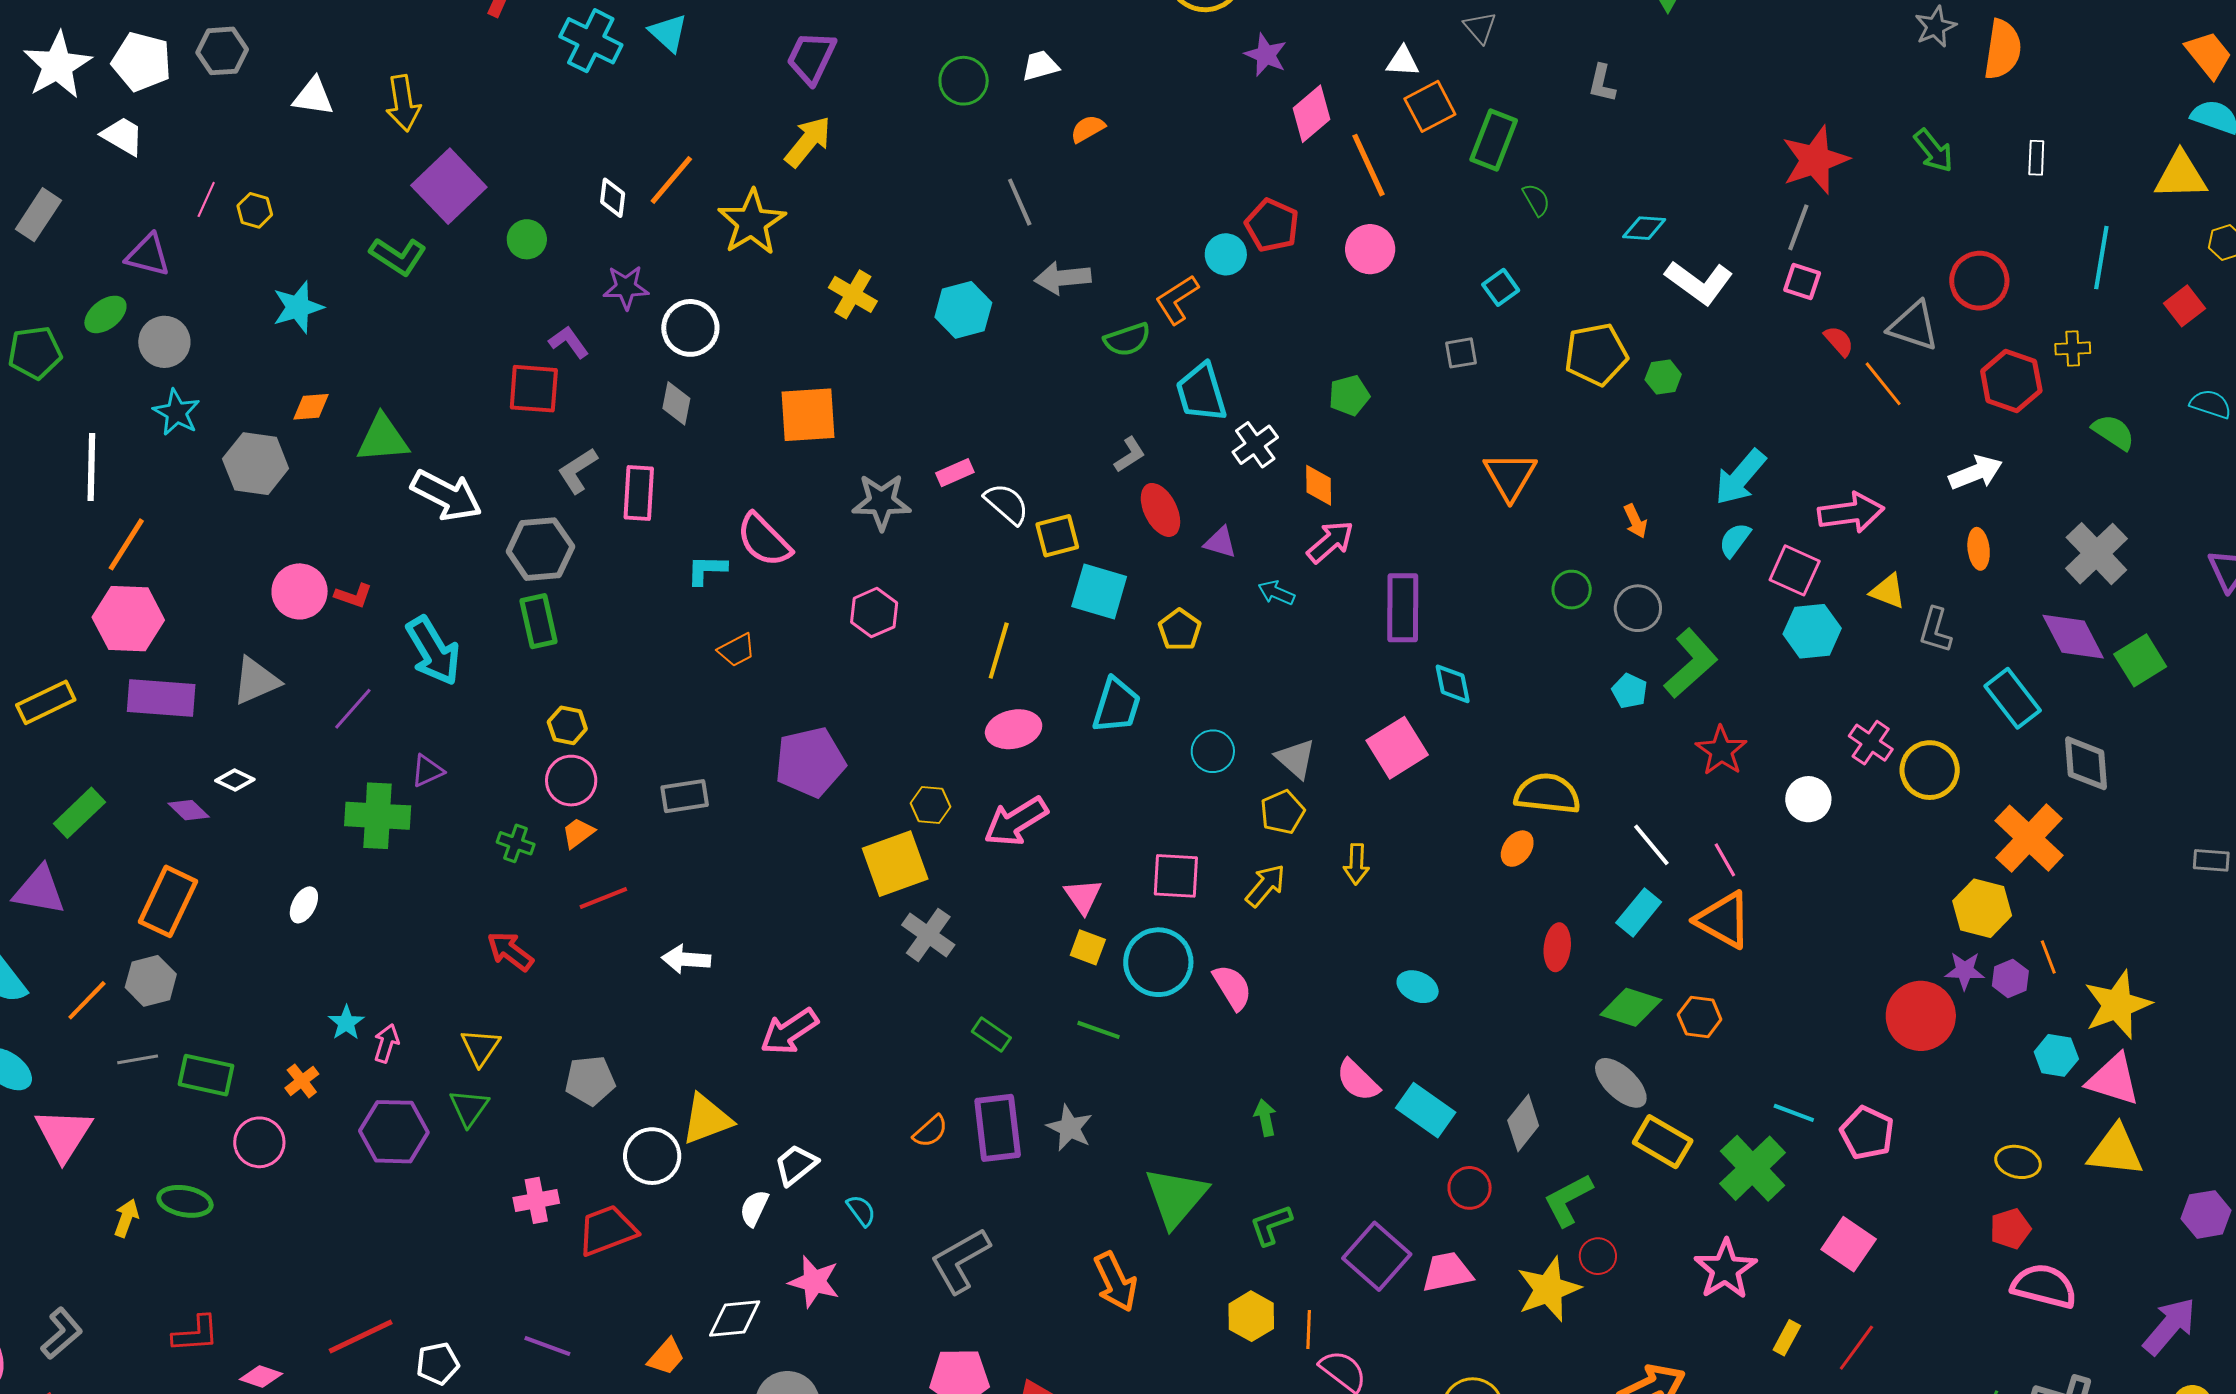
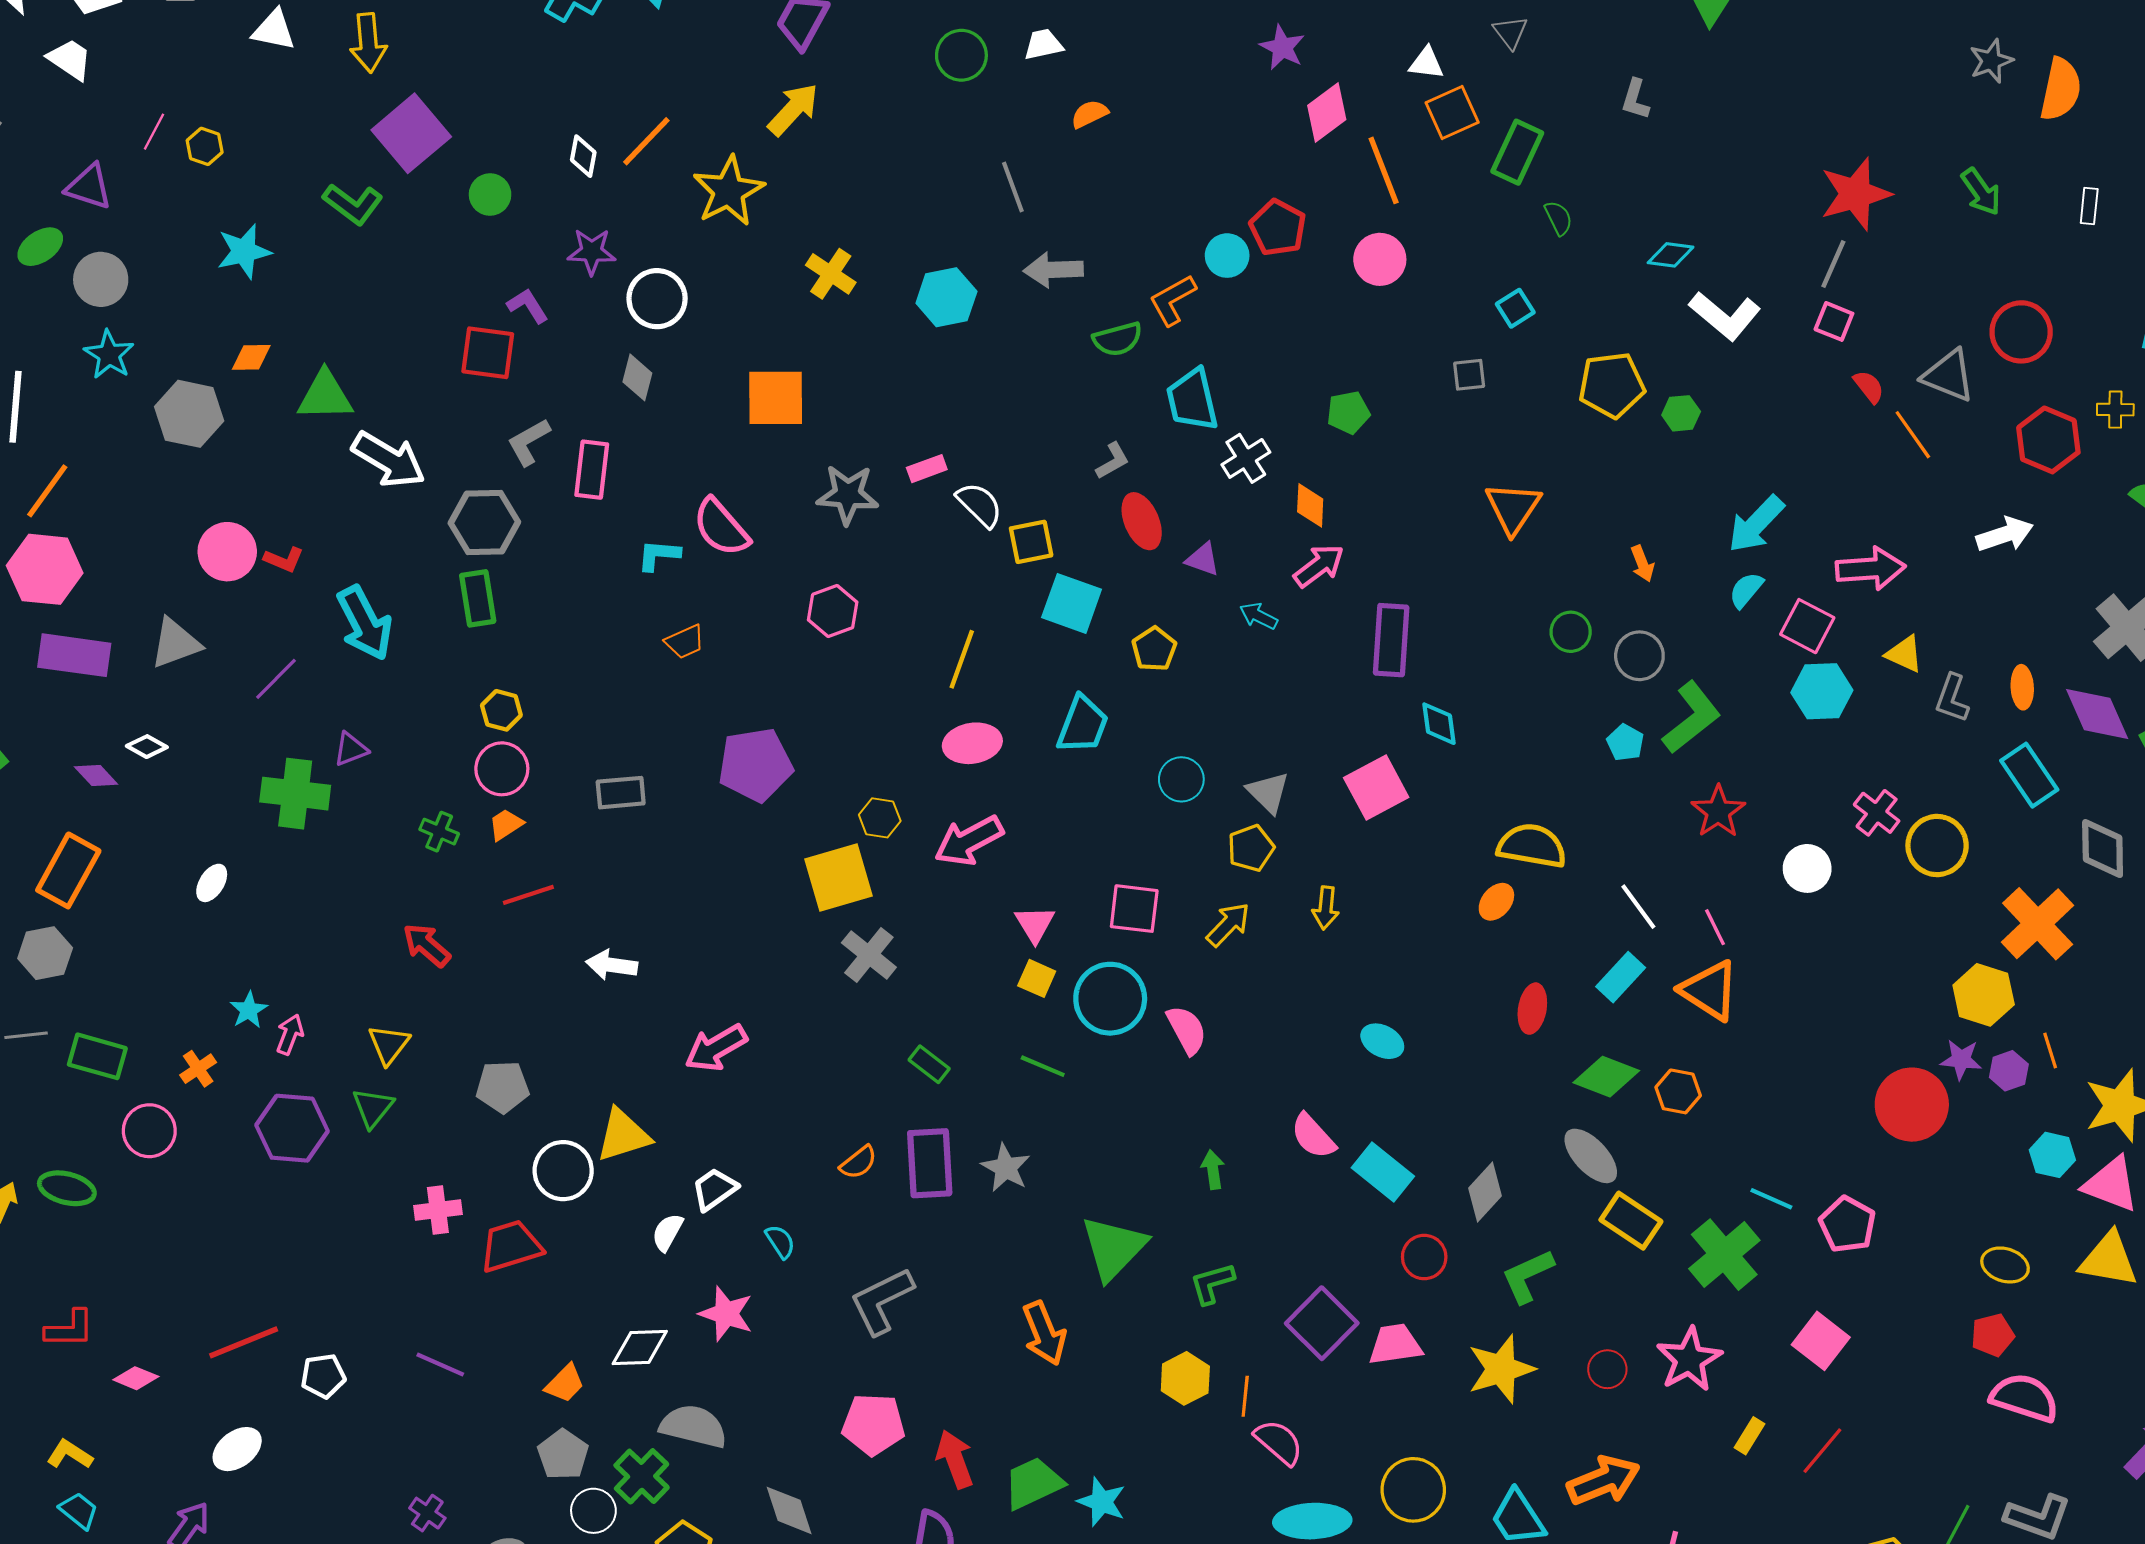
orange ellipse: (1979, 549) -> (2022, 687), moved
red circle: (1598, 1256) -> (1607, 1369), moved

